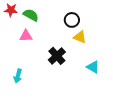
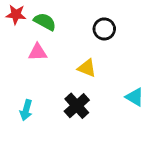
yellow triangle: (80, 37) -> (87, 68), moved
black cross: (57, 56) -> (77, 106), moved

